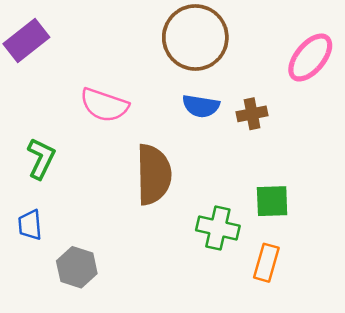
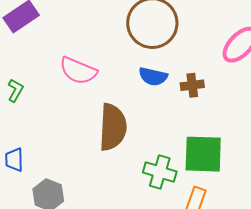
green L-shape: (41, 158) -> (15, 90), moved, size x0.7
green square: (272, 201) -> (203, 154), size x1.5

